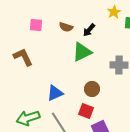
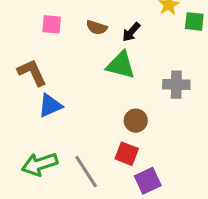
green triangle: (82, 52) -> (121, 65), turned 40
blue triangle: (55, 93) -> (50, 106), moved

